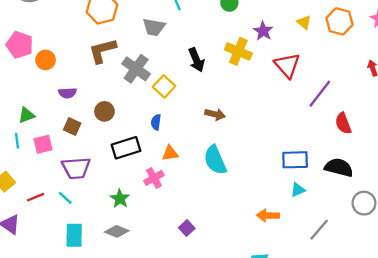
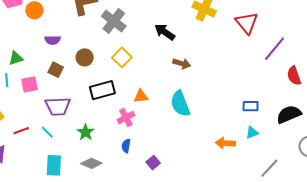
black arrow: (196, 60) -> (165, 32), moved, turned 145
yellow square: (164, 86) -> (122, 57), moved
blue semicircle: (156, 122) -> (126, 146), moved
blue rectangle: (295, 160) -> (251, 106), size x0.7
black semicircle: (339, 168) -> (289, 114), turned -40
green star: (120, 199) -> (86, 132), moved
orange arrow: (268, 215) -> (225, 143), moved

